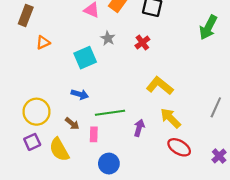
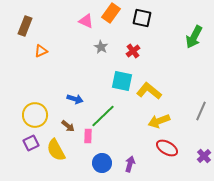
cyan square: (85, 58) -> (122, 81), moved, turned 35
green line: (110, 113) -> (103, 116), turned -36
yellow arrow: (170, 118) -> (159, 121), turned -65
purple arrow: (139, 128) -> (130, 164), moved

